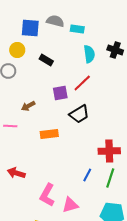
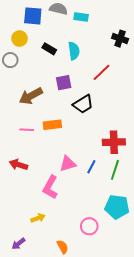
cyan semicircle: (89, 54) -> (74, 51), moved
red line: (82, 83) -> (102, 72), moved
brown arrow: (28, 106) -> (31, 96), size x1.6
pink line: (10, 126) -> (27, 130), moved
pink triangle: (70, 205) -> (68, 164), moved

